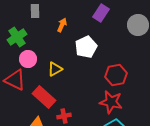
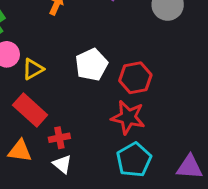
white pentagon: (86, 47) -> (92, 65), moved
yellow triangle: (55, 69) -> (33, 69), moved

